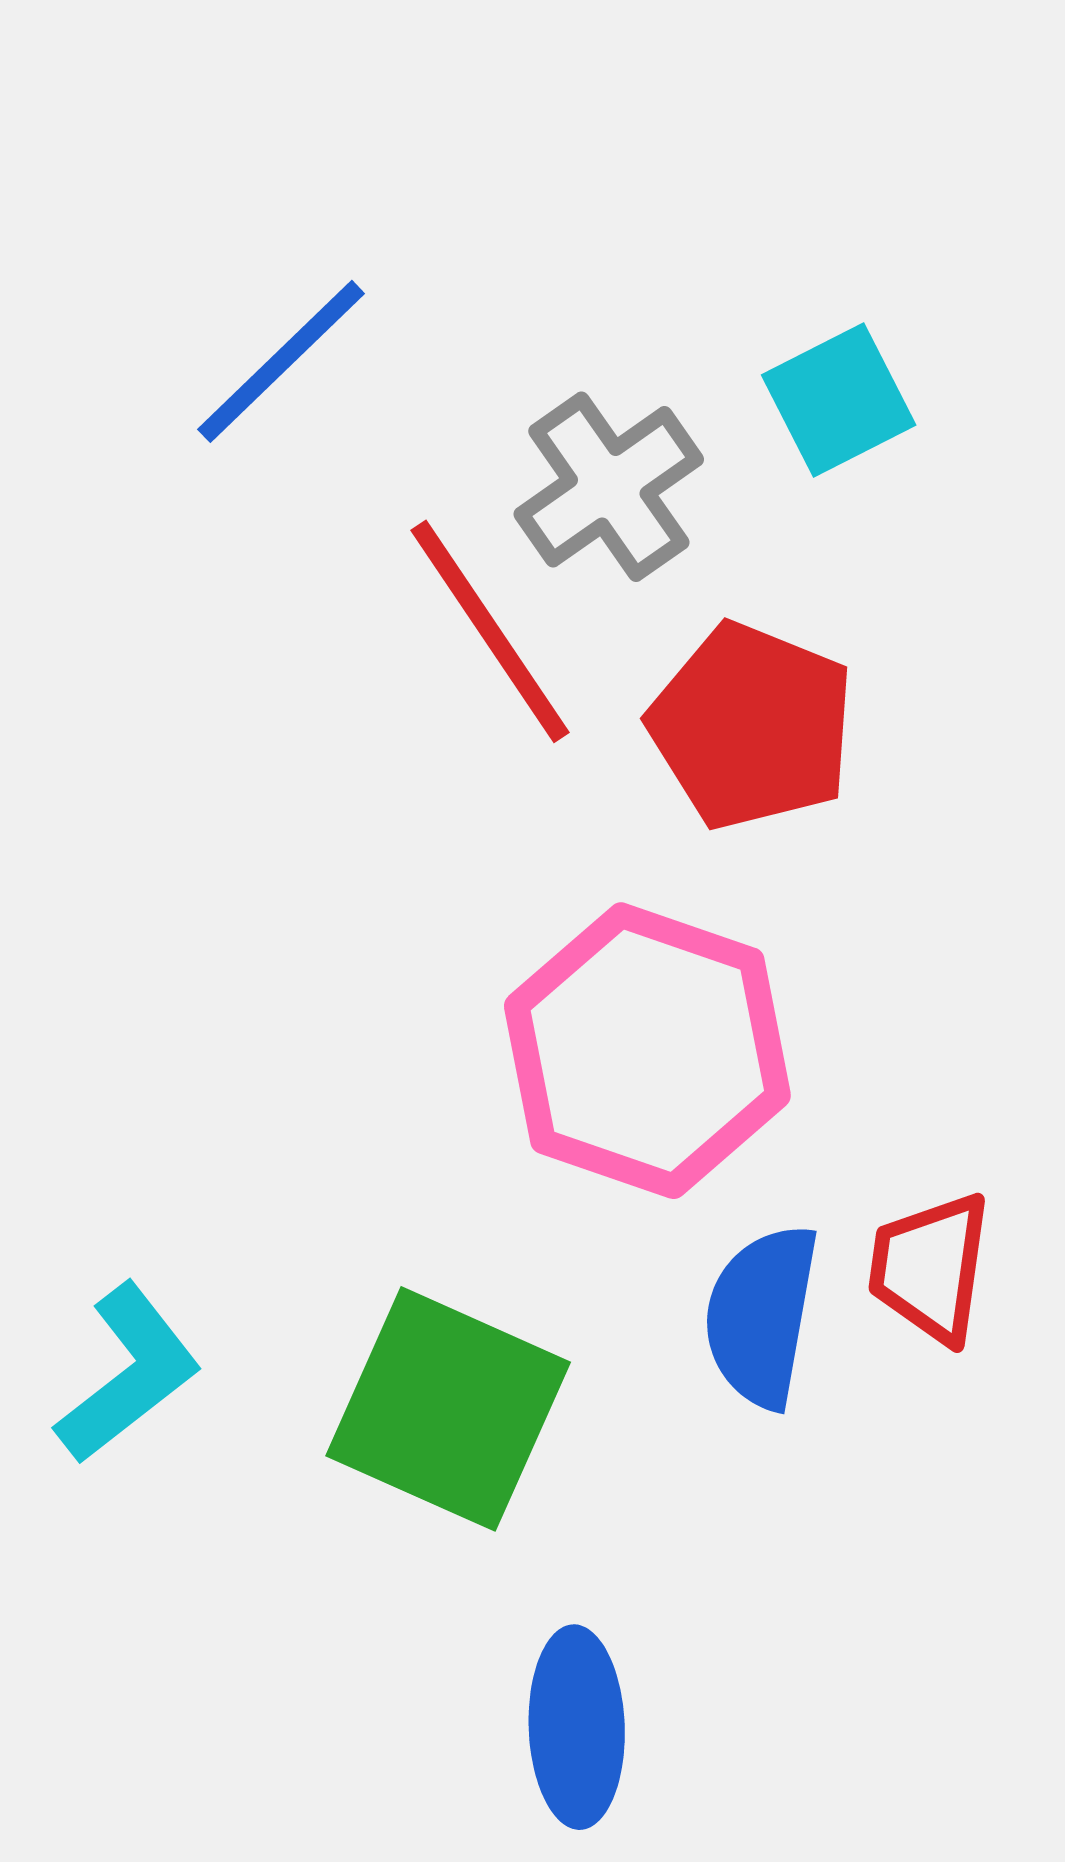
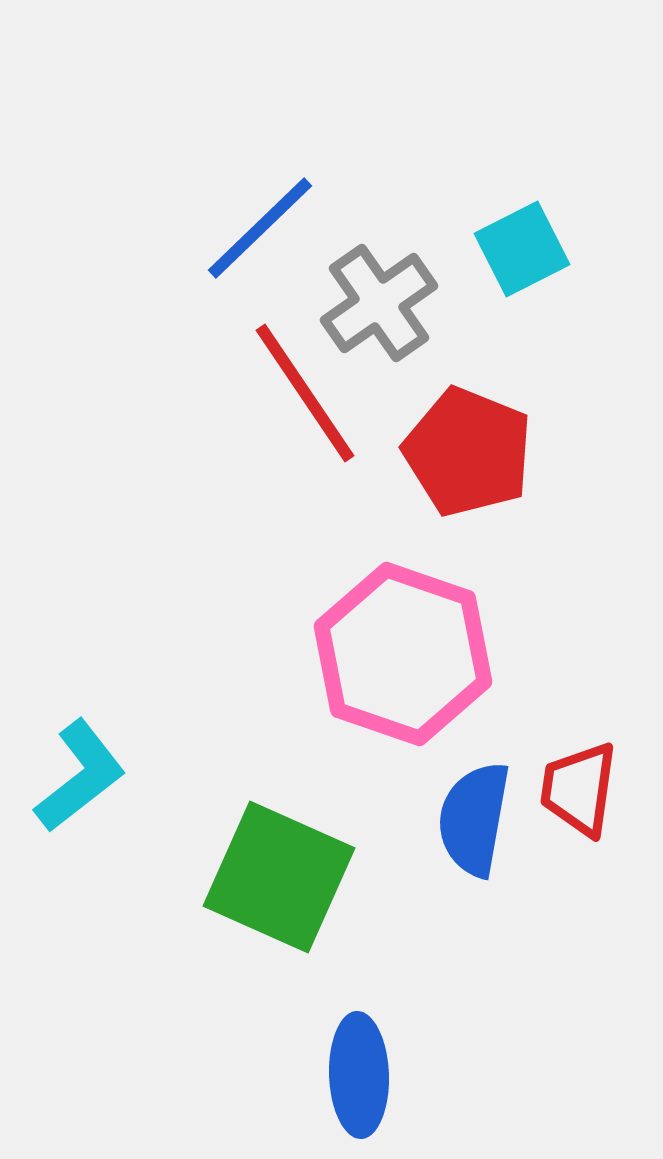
blue line: (281, 361) -> (260, 228), moved
cyan L-shape: (128, 1374) -> (80, 776), moved

